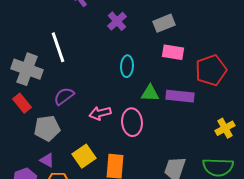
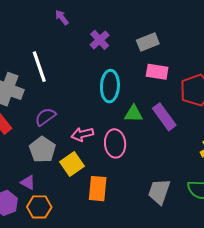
cyan ellipse: (127, 66) -> (110, 86), size x1.4
purple rectangle: (180, 96) -> (164, 117), turned 48
gray pentagon: (47, 128) -> (42, 150), moved, turned -30
yellow square: (84, 156) -> (72, 164), moved

